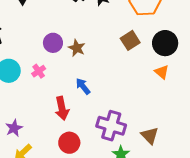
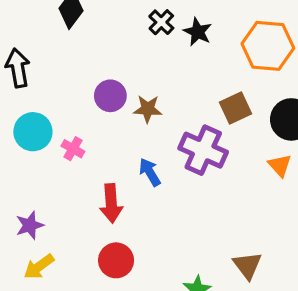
brown star: (77, 48) -> (148, 109), turned -30
pink cross: (39, 71) -> (73, 149), moved, turned -32
purple cross: (111, 126) -> (203, 150), moved

